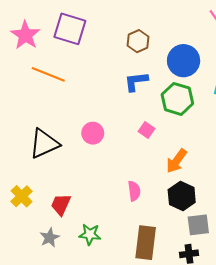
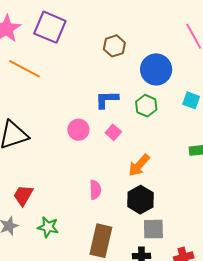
blue L-shape: (136, 81) -> (107, 99), moved
green hexagon: (177, 99) -> (146, 106), size x0.7
pink circle: (93, 133) -> (78, 130), moved

